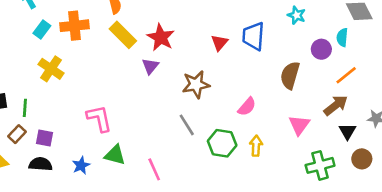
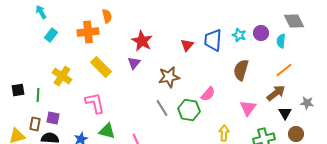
cyan star: (297, 15) -> (239, 35), moved
orange cross: (74, 26) -> (88, 32), moved
yellow rectangle: (123, 35) -> (101, 67), moved
purple circle: (321, 49) -> (261, 33), moved
yellow cross: (51, 69) -> (62, 76), moved
brown rectangle: (17, 134) -> (35, 124), moved, turned -32
green hexagon: (222, 143) -> (189, 110), moved
yellow arrow: (256, 146) -> (224, 133), moved

